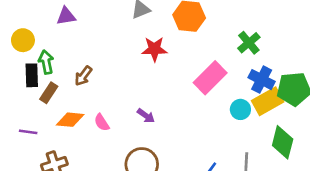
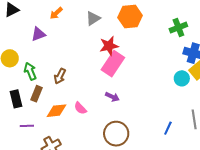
green cross: (249, 43) -> (178, 28), turned 30
black rectangle: (32, 75) -> (16, 99), moved
pink rectangle: (210, 78) -> (113, 64), moved

